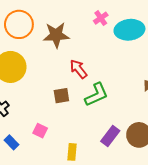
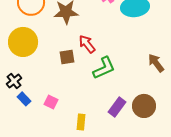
brown square: (61, 96) -> (67, 57), moved
blue rectangle: (12, 142) -> (24, 99), moved

